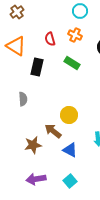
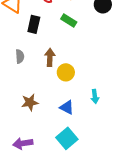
brown arrow: (53, 131) -> (50, 57), moved, turned 54
purple arrow: (36, 179) -> (23, 143), moved
cyan square: (70, 181) -> (67, 138), size x1.5

